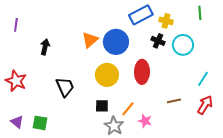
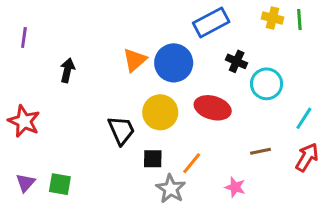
yellow cross: (166, 21) -> (273, 18), moved
cyan circle: (183, 45) -> (267, 84), moved
red ellipse: (142, 72) -> (213, 108), turned -75
black trapezoid: (65, 87) -> (121, 130), moved
pink star: (145, 121) -> (235, 187), moved
purple triangle: (17, 122) -> (25, 183), turned 32

